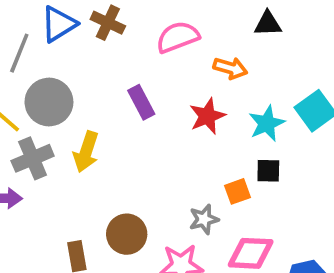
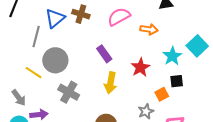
red star: (207, 116) -> (140, 67), moved
yellow arrow: (86, 152) -> (111, 83), moved
gray cross: (33, 158) -> (69, 92), moved, turned -30

